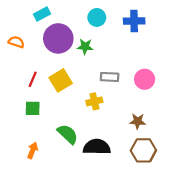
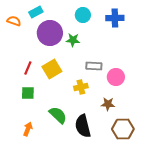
orange semicircle: (16, 42) -> (14, 21), moved
pink circle: (145, 79) -> (116, 77), moved
brown star: (138, 121) -> (108, 104), moved
black semicircle: (97, 147) -> (83, 126), turned -105

